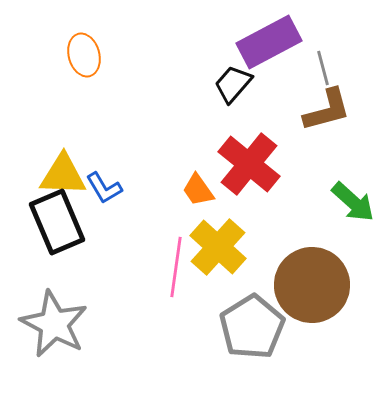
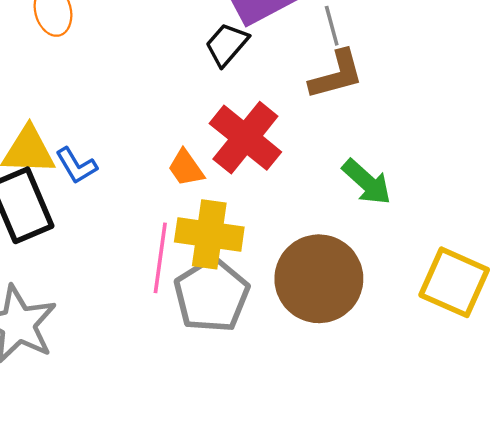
yellow cross: (218, 247) -> (209, 234), turned -34
gray pentagon: (252, 327) -> (212, 295), moved

